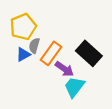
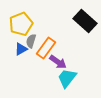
black rectangle: (89, 53) -> (85, 21), moved

